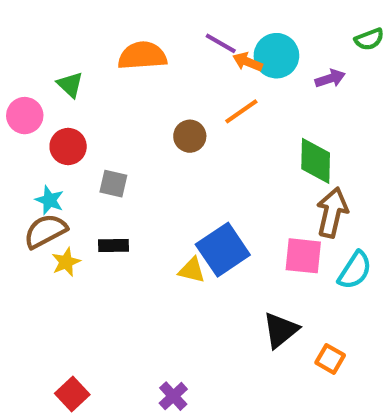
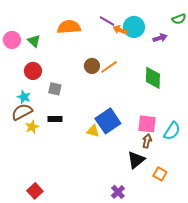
orange line: (241, 111) -> (109, 67), moved
pink circle: (25, 116) -> (12, 40), moved
brown arrow: (332, 212) -> (147, 141), moved, size x0.6
purple cross: (173, 396) -> (118, 192), moved

